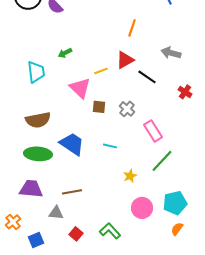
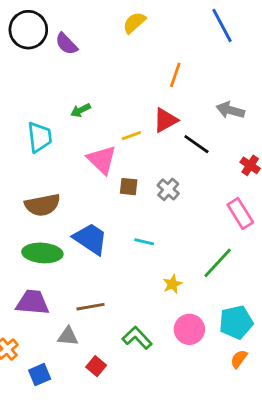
pink rectangle: (153, 131) -> (240, 213), moved
green L-shape: (110, 231) -> (137, 338), moved

